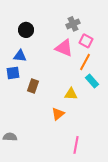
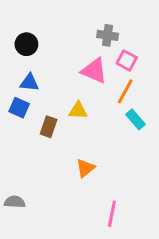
gray cross: (73, 24) -> (108, 35), turned 32
black circle: (26, 30) -> (26, 44), moved
blue square: (13, 73) -> (19, 108), turned 32
yellow triangle: (71, 94) -> (78, 111), moved

